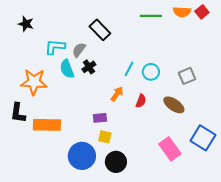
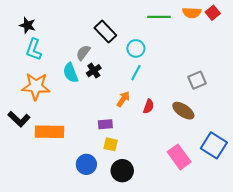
cyan L-shape: (55, 47) -> (34, 50), moved, turned -75
cyan circle: (151, 72) -> (136, 48), moved
black L-shape: (18, 113) -> (19, 119), turned -55
blue circle: (82, 156) -> (86, 164), size x0.7

